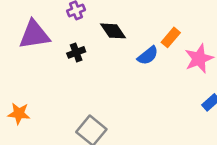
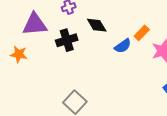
black cross: (76, 52) -> (67, 40), size x1.5
orange star: (19, 114) -> (19, 54), moved

